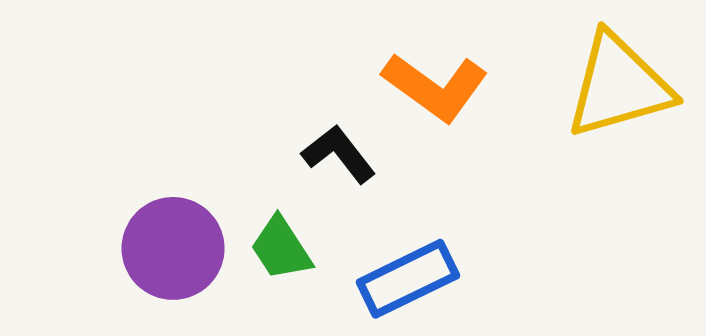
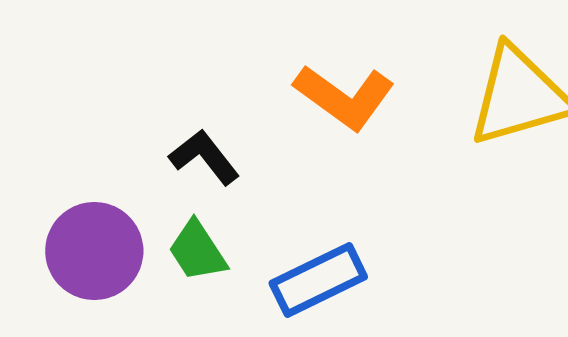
black L-shape: (339, 154) -> (204, 157), moved

